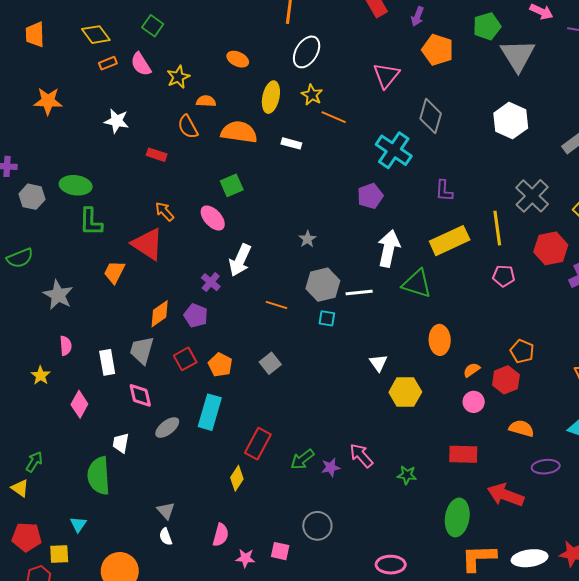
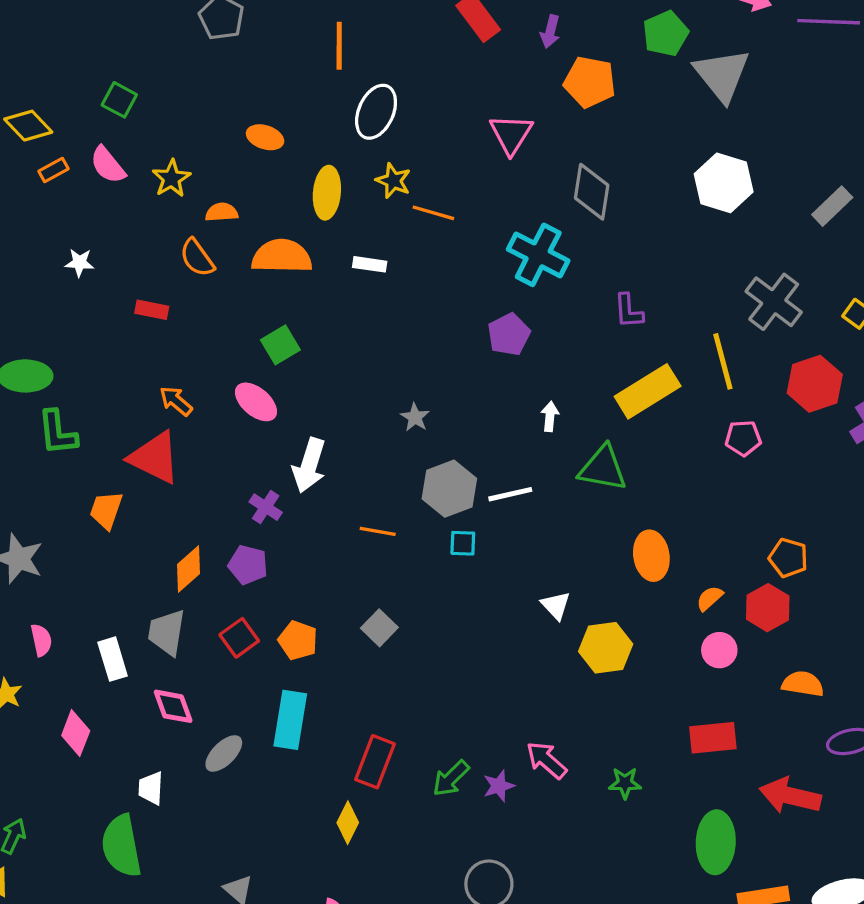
white star: (117, 121) -> (79, 263), size x0.7
white arrow: (389, 248) -> (550, 416), size x0.5

